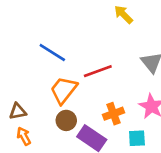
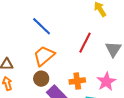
red line: (98, 71) -> (85, 43), moved, turned -55

